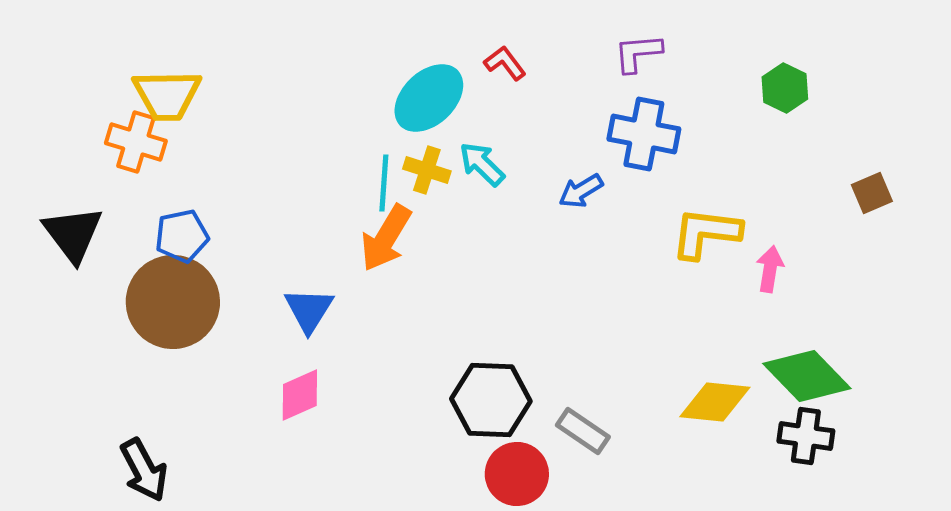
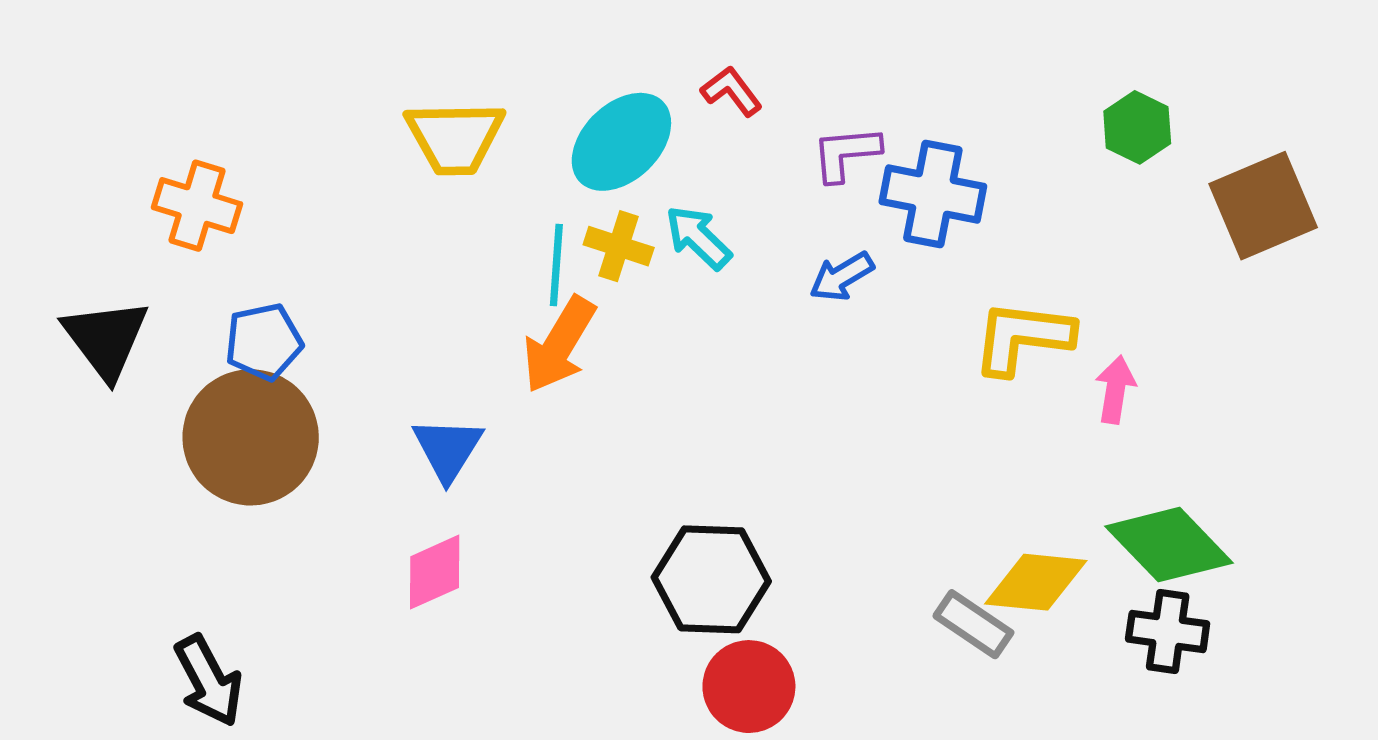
purple L-shape: (638, 53) -> (846, 153), moved
yellow trapezoid: (167, 95) -> (455, 137), moved
brown square: (872, 193) -> (1263, 206), moved, size x1.8
gray rectangle: (583, 431) -> (973, 624), moved

